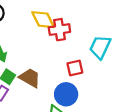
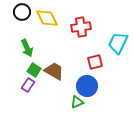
yellow diamond: (43, 20) -> (47, 18), moved

